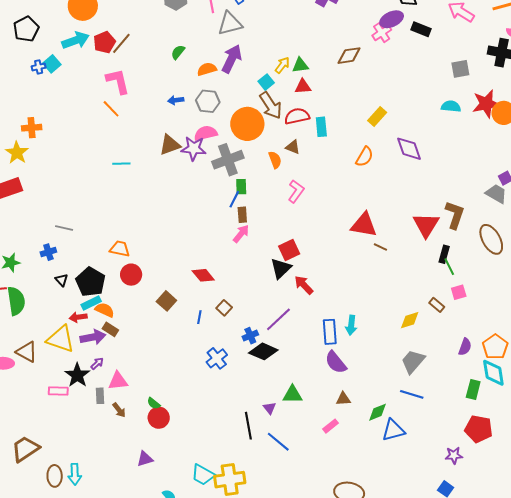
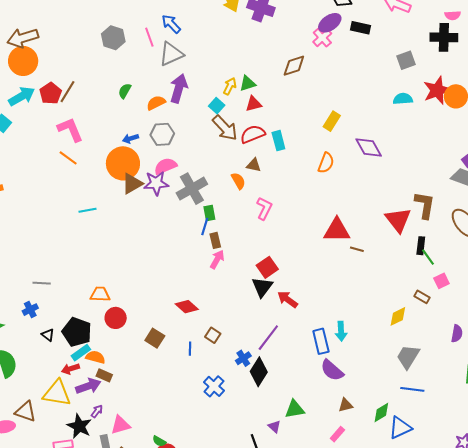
orange circle: (247, 124) -> (123, 163), moved
black diamond: (263, 351) -> (259, 372), turned -72

